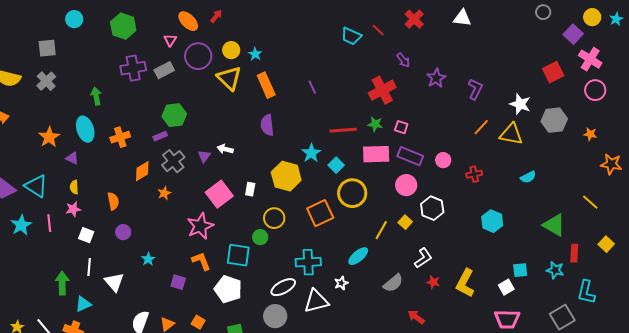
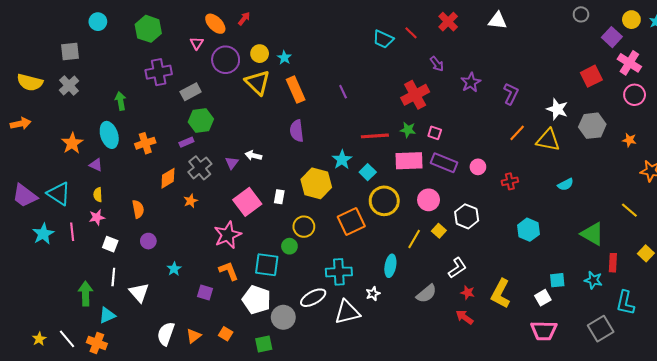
gray rectangle: (164, 70) -> (191, 92), moved
pink circle: (406, 185) -> (429, 200), moved
cyan ellipse: (358, 256) -> (390, 266), turned -40
gray circle: (275, 316) -> (283, 317), moved
red arrow: (416, 317) -> (465, 317), moved

